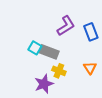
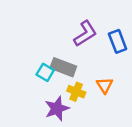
cyan square: (35, 48) -> (45, 72), moved
orange triangle: (90, 68) -> (105, 85), moved

